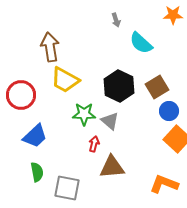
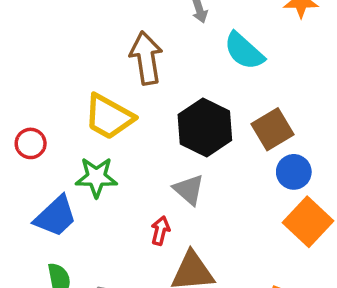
brown arrow: (50, 47) -> (146, 58), moved
red circle: (21, 95) -> (31, 143), size x0.6
green star: (84, 114) -> (96, 177), moved

